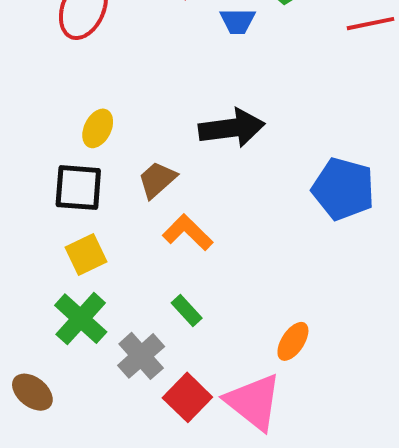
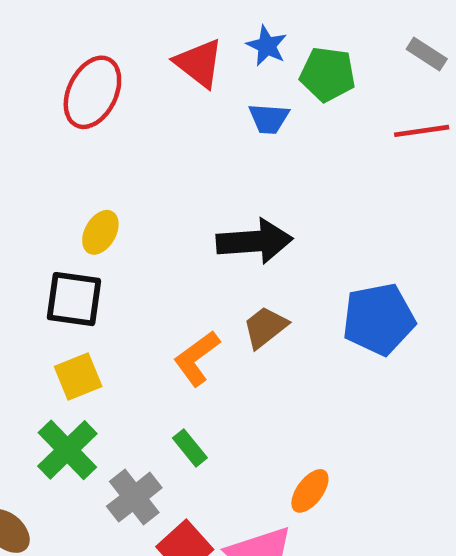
brown trapezoid: (157, 180) -> (265, 327), moved
blue pentagon: (343, 189) -> (379, 319), turned -30
orange L-shape: (188, 232) -> (197, 358), turned -84

